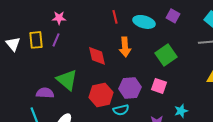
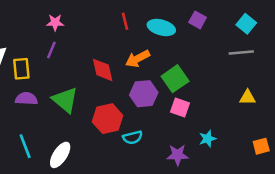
yellow rectangle: (36, 40) -> (21, 69), moved
orange arrow: (125, 47) -> (138, 59), turned 66
green square: (166, 55) -> (175, 79), moved
purple hexagon: (130, 88) -> (144, 94), moved
purple semicircle: (45, 93) -> (26, 99), moved

